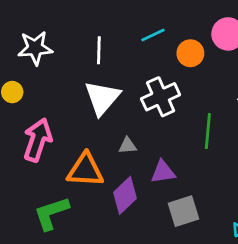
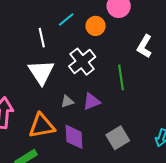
white line: (99, 50) -> (42, 38), moved
purple triangle: (163, 172) -> (92, 102), moved
purple diamond: (125, 195) -> (74, 137), turned -36

